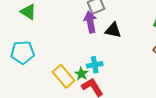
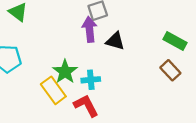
green star: (81, 74) -> (65, 72), moved, size x1.5

